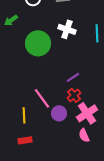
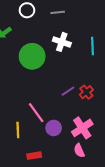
red cross: (74, 95) -> (86, 92), moved
red rectangle: (25, 140) -> (34, 156), moved

